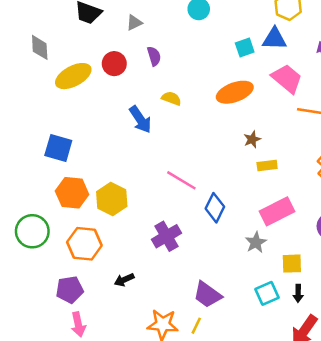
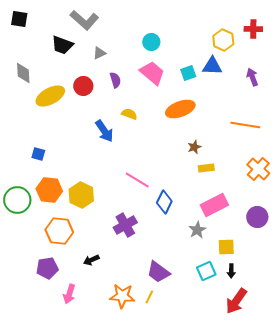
pink trapezoid: (287, 79) -> (152, 73), moved
blue square: (58, 148) -> (38, 154), size x0.6
green circle: (32, 231) -> (17, 200), moved
pink arrow: (78, 324) -> (69, 294), moved, turned 30

